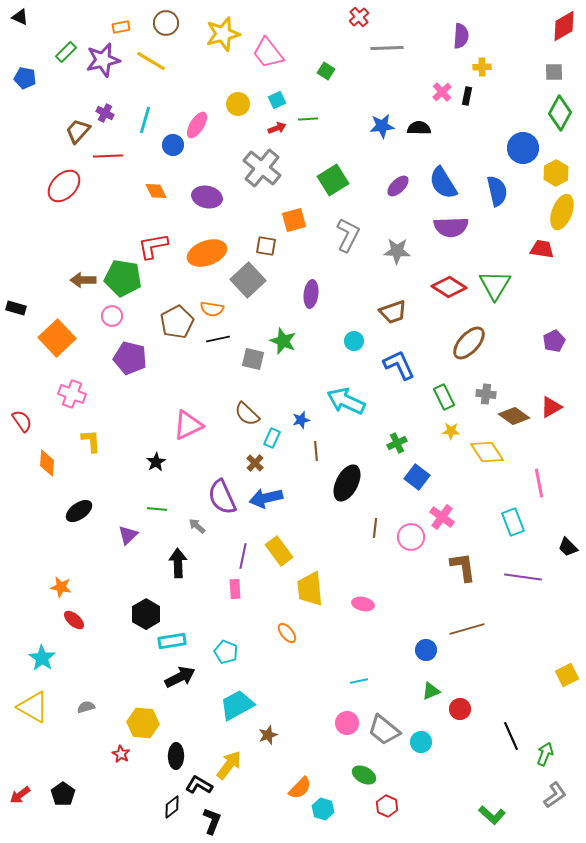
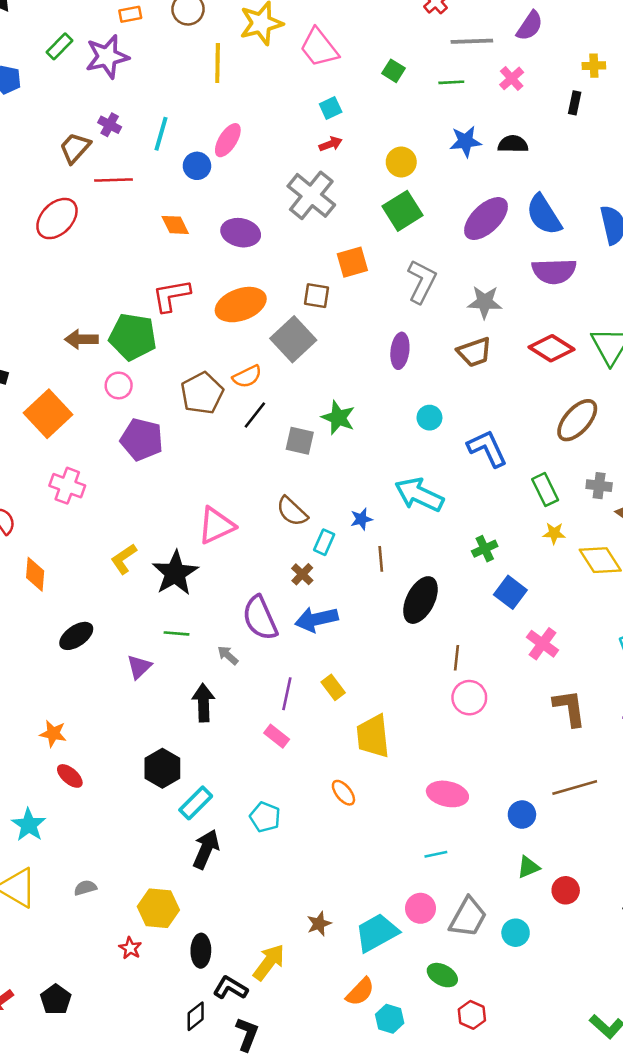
purple semicircle: (461, 36) -> (530, 26), moved, turned 30
yellow line: (151, 61) -> (218, 63), moved, turned 60
pink cross: (442, 92) -> (512, 78), moved
yellow circle: (238, 104) -> (401, 162), moved
green line: (308, 119) -> (451, 82), moved
purple ellipse: (398, 186) -> (486, 219), size x1.6
purple ellipse: (311, 294) -> (400, 351), moved
orange semicircle: (212, 309) -> (247, 377), turned -35
brown trapezoid: (393, 312) -> (474, 352), moved
black line: (218, 339) -> (255, 415), turned -40
yellow L-shape: (91, 441) -> (124, 559), moved, turned -120
black star: (156, 462) -> (175, 573), size x1.8
pink circle: (411, 537) -> (469, 698), moved
yellow rectangle: (279, 551) -> (333, 687), size x0.7
pink rectangle: (235, 589) -> (277, 736), turned -48
pink ellipse: (363, 604) -> (447, 794), moved, size x1.4
cyan rectangle: (172, 641) -> (196, 803), turned -36
black arrow: (180, 677) -> (206, 849), turned -40
cyan trapezoid: (237, 705) -> (377, 933), moved
gray trapezoid: (384, 730) -> (468, 917), turned -100

